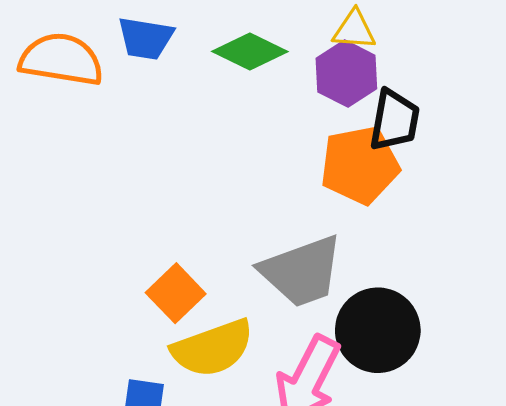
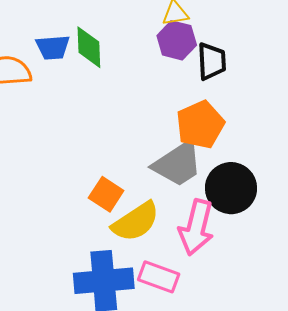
green diamond: (250, 51) -> (89, 47), moved, turned 75
orange pentagon: (360, 165) -> (200, 125), moved

